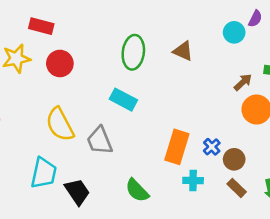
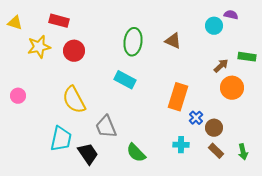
purple semicircle: (255, 19) -> (231, 15), turned -104
gray trapezoid: (100, 141) -> (106, 127), moved
orange rectangle: (177, 147) -> (178, 97), moved

